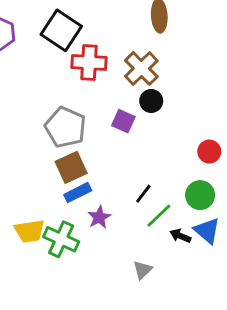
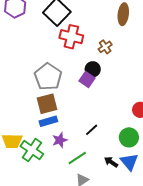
brown cross: (141, 68) -> (105, 47), size x0.6
black circle: (151, 101) -> (93, 69), moved
green line: (159, 216) -> (77, 158), moved

